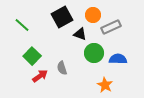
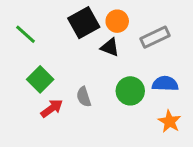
orange circle: (93, 15) -> (117, 21), moved
green circle: (94, 53) -> (130, 91), moved
orange star: (105, 85) -> (170, 121), moved

